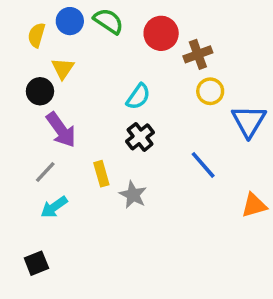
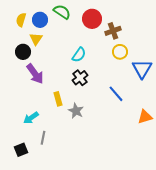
blue circle: (70, 21) -> (40, 20), moved
gray line: (45, 172) -> (43, 138), moved, turned -32

